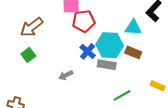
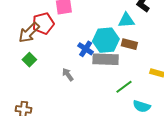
red pentagon: (84, 21) -> (43, 23), moved
gray rectangle: (107, 65) -> (106, 59), size x1.4
gray arrow: (66, 75) -> (68, 74), turned 88

